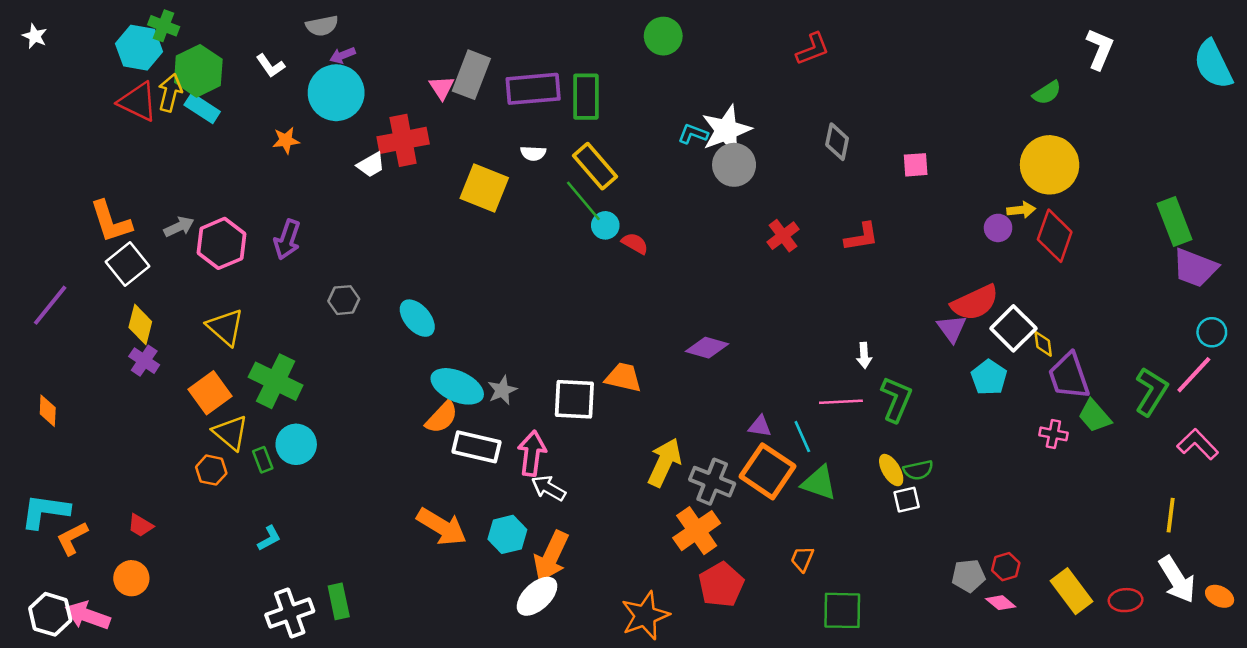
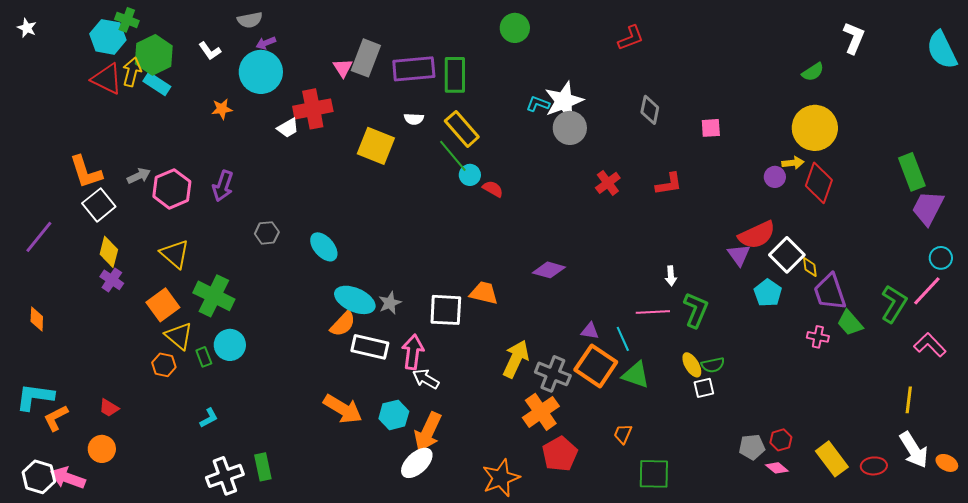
purple trapezoid: (1195, 268) -> (928, 208), turned 96

